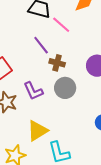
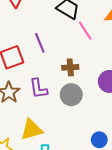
purple line: (41, 45) -> (40, 43), moved
brown cross: (57, 63) -> (70, 67), turned -35

